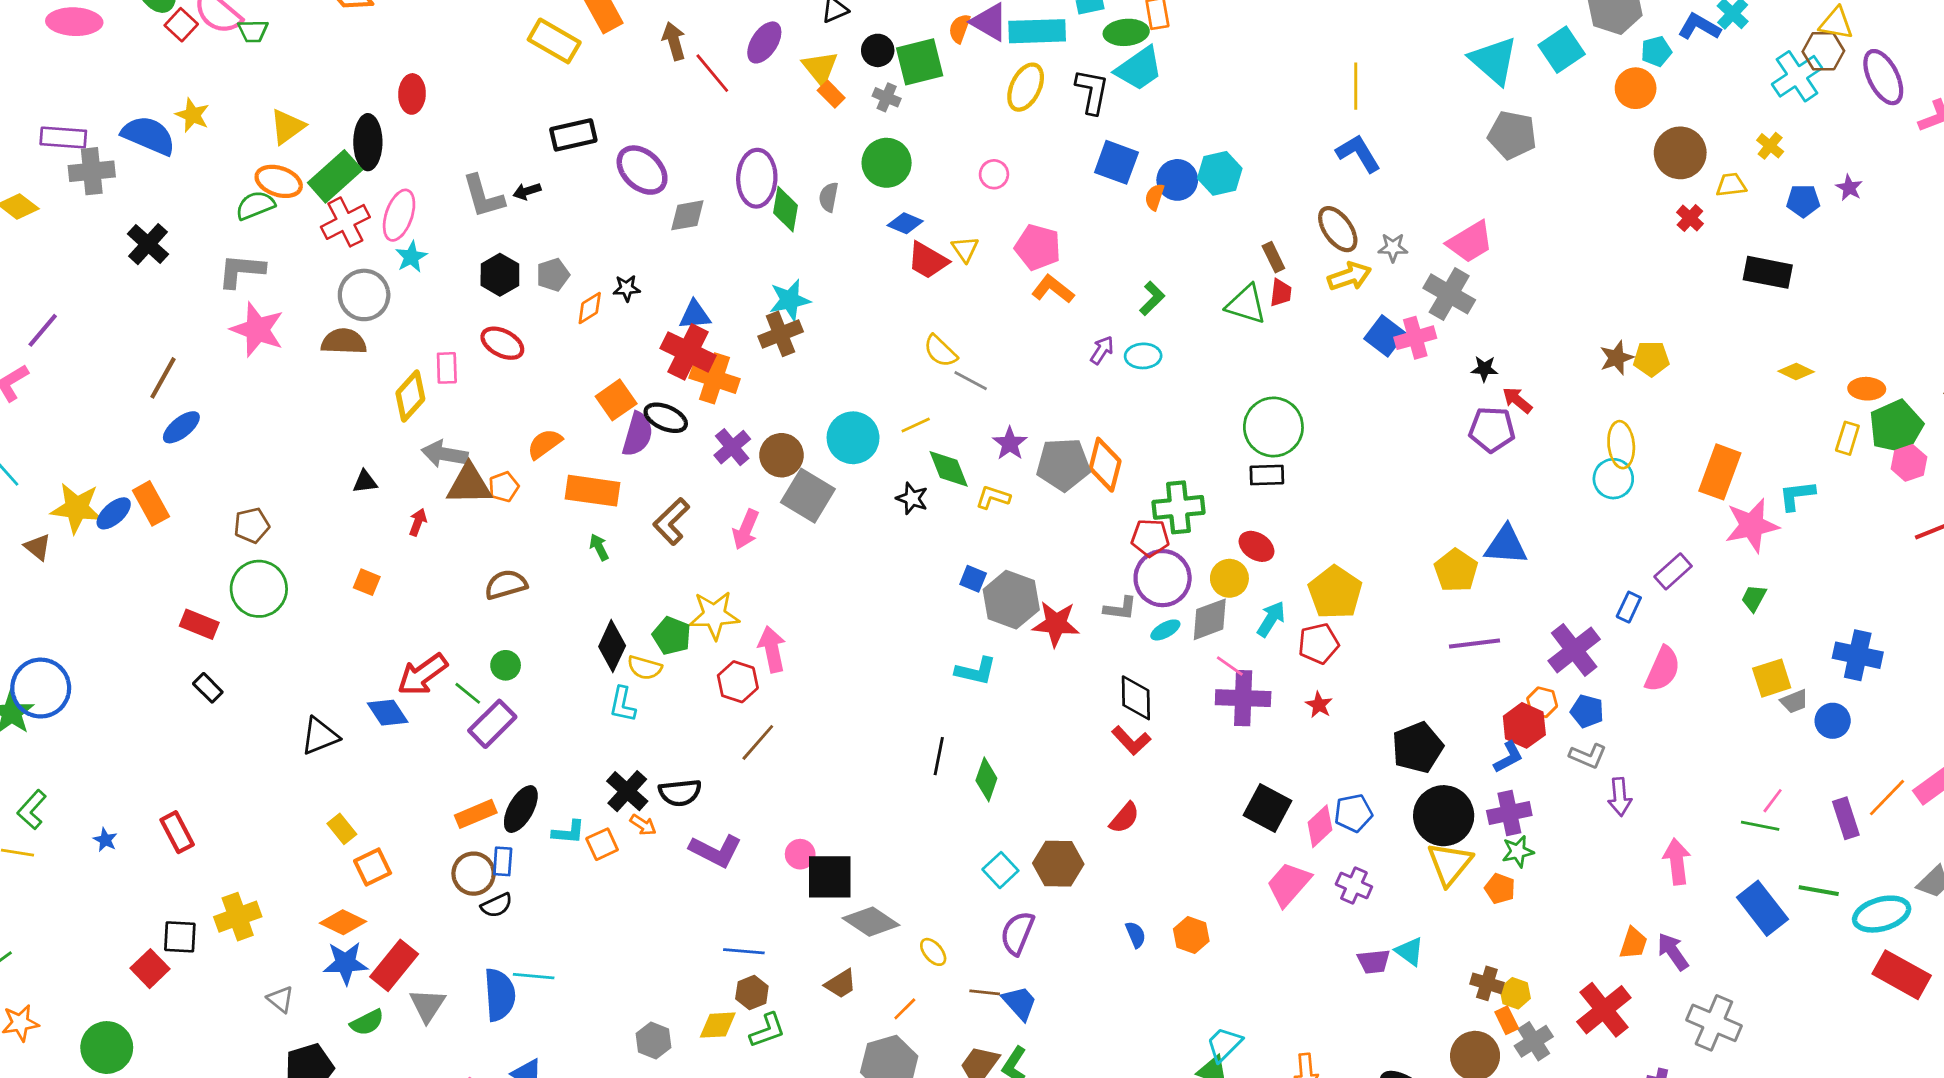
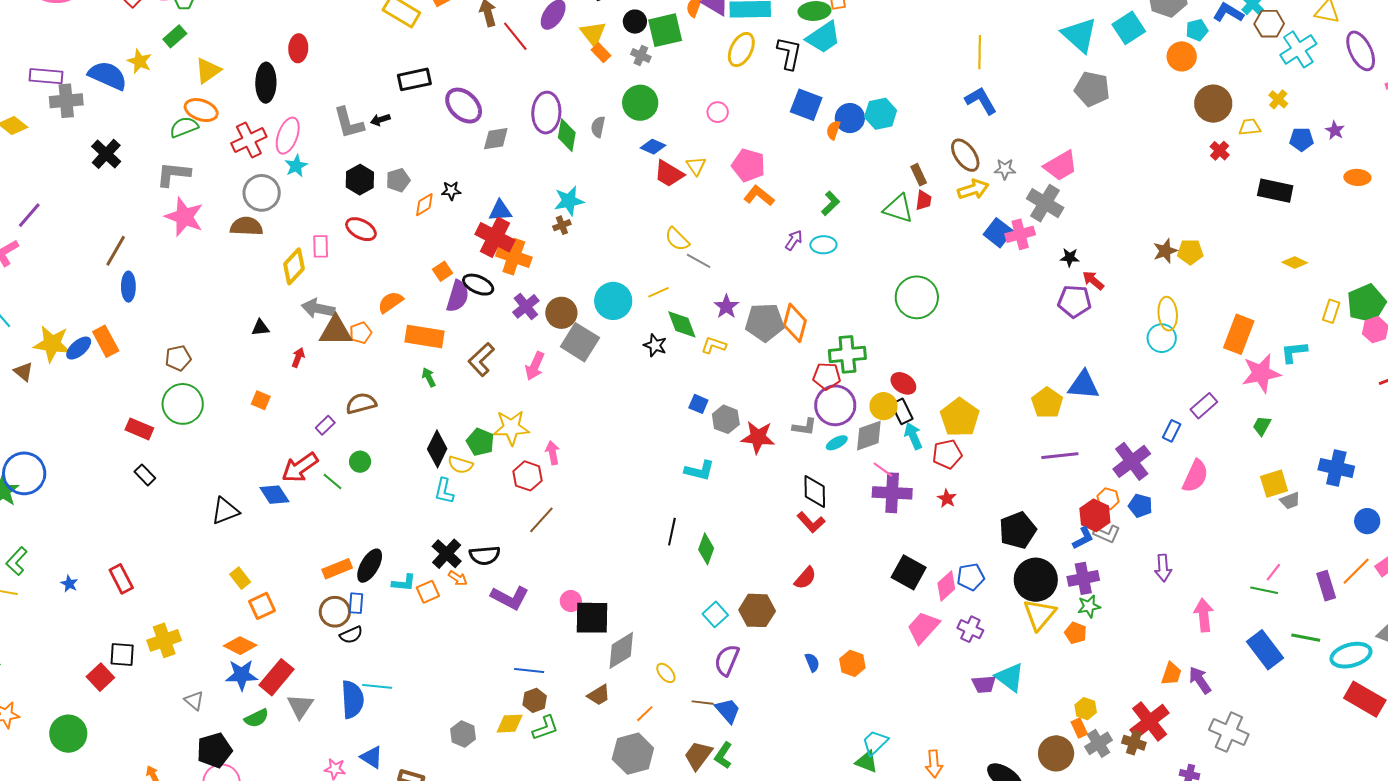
brown hexagon: (1823, 51) -> (1269, 24), moved
green rectangle: (335, 176) -> (175, 36), moved, size x0.6
brown cross: (781, 334) -> (562, 225), size x0.6
orange ellipse: (1867, 389) -> (1357, 177), moved
orange square: (616, 400) -> (443, 271), size x0.7
blue ellipse: (181, 427) -> (128, 287), turned -52
black rectangle: (1267, 475) -> (902, 411), moved, turned 65
gray hexagon: (1011, 600) -> (726, 419), size x0.7
cyan arrow: (1271, 619) -> (913, 436), turned -56
pink arrow: (772, 649) -> (553, 453), size x0.7
blue circle: (1833, 721) -> (1367, 521), moved
purple rectangle: (492, 724) -> (325, 425), moved, size x0.6
gray L-shape: (1588, 756) -> (1107, 534), moved
gray diamond: (871, 922) -> (621, 650), turned -66
cyan triangle: (1410, 951) -> (1010, 677), size x1.4
brown cross: (1487, 983) -> (1134, 743), moved

